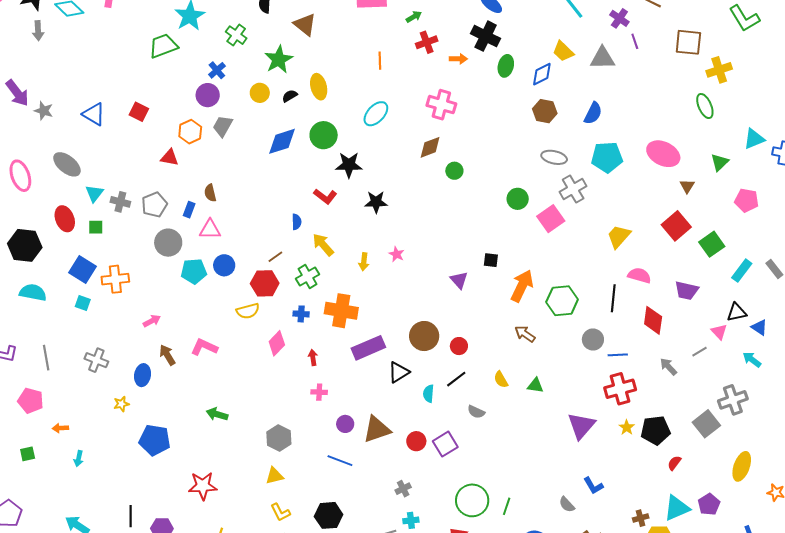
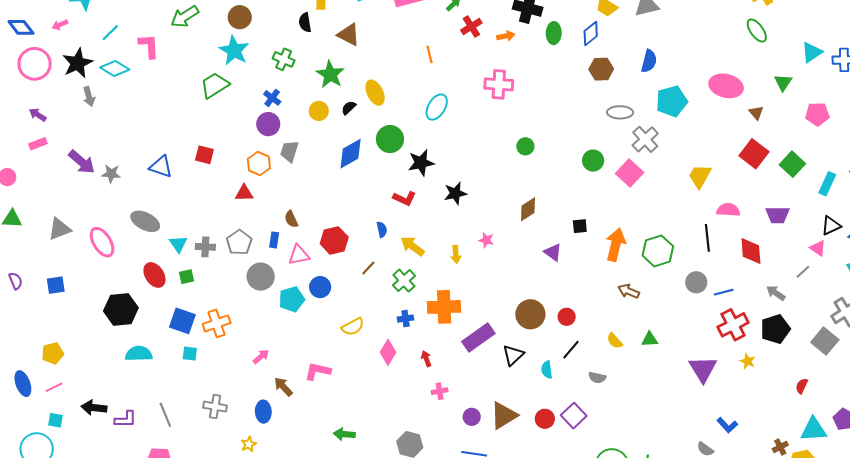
brown diamond: (430, 147) -> (528, 209), moved
red hexagon: (265, 283) -> (334, 240), moved
black pentagon: (656, 430) -> (775, 329), moved
cyan triangle: (677, 508) -> (814, 430), turned 32

